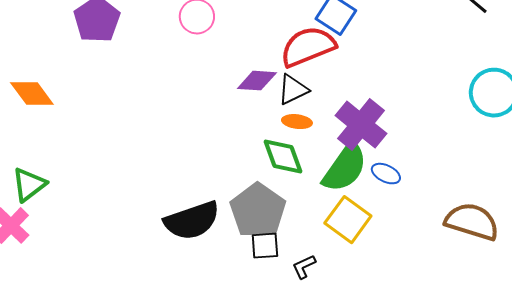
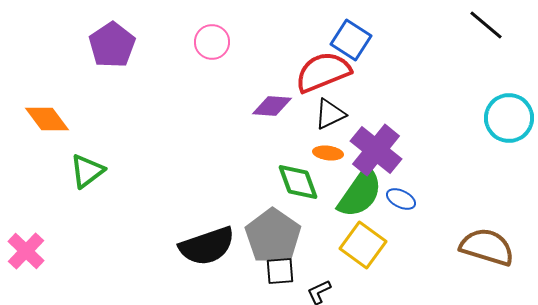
black triangle: (293, 90) -> (330, 114), moved
orange ellipse: (297, 122) -> (328, 153), moved
green triangle: (29, 185) -> (87, 171), moved

